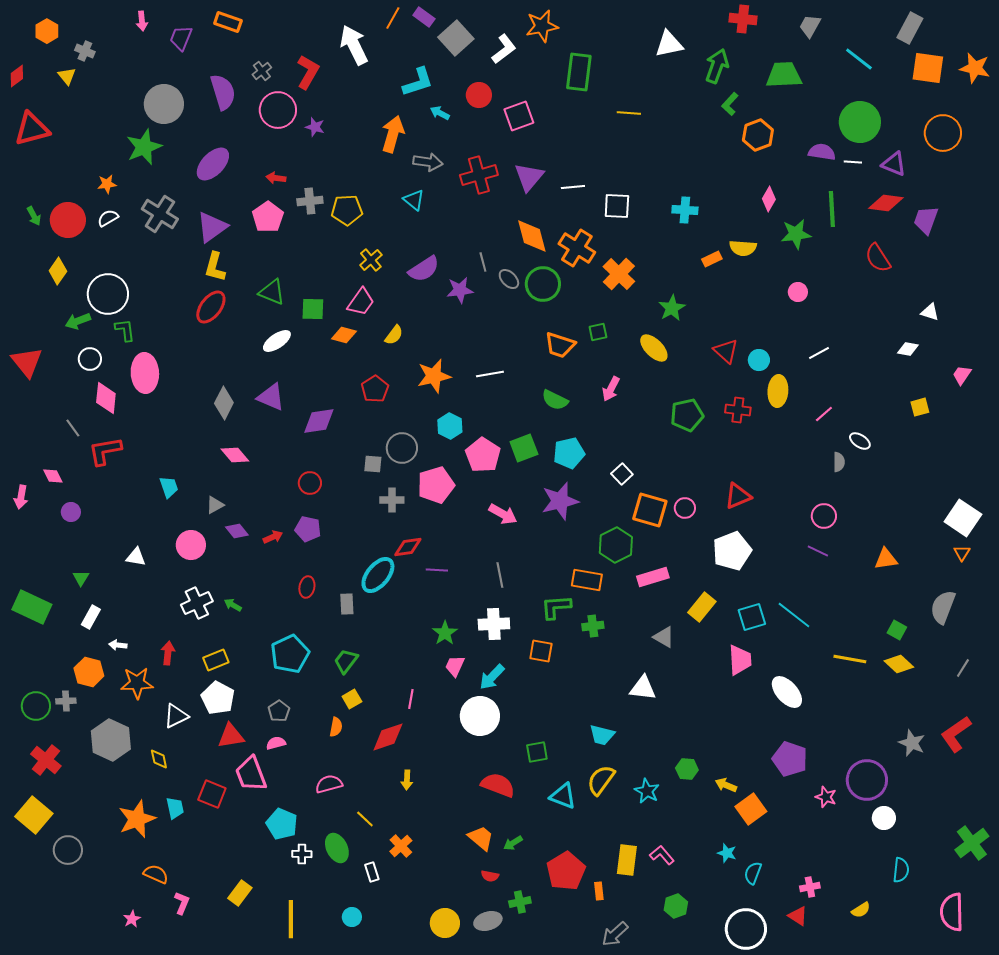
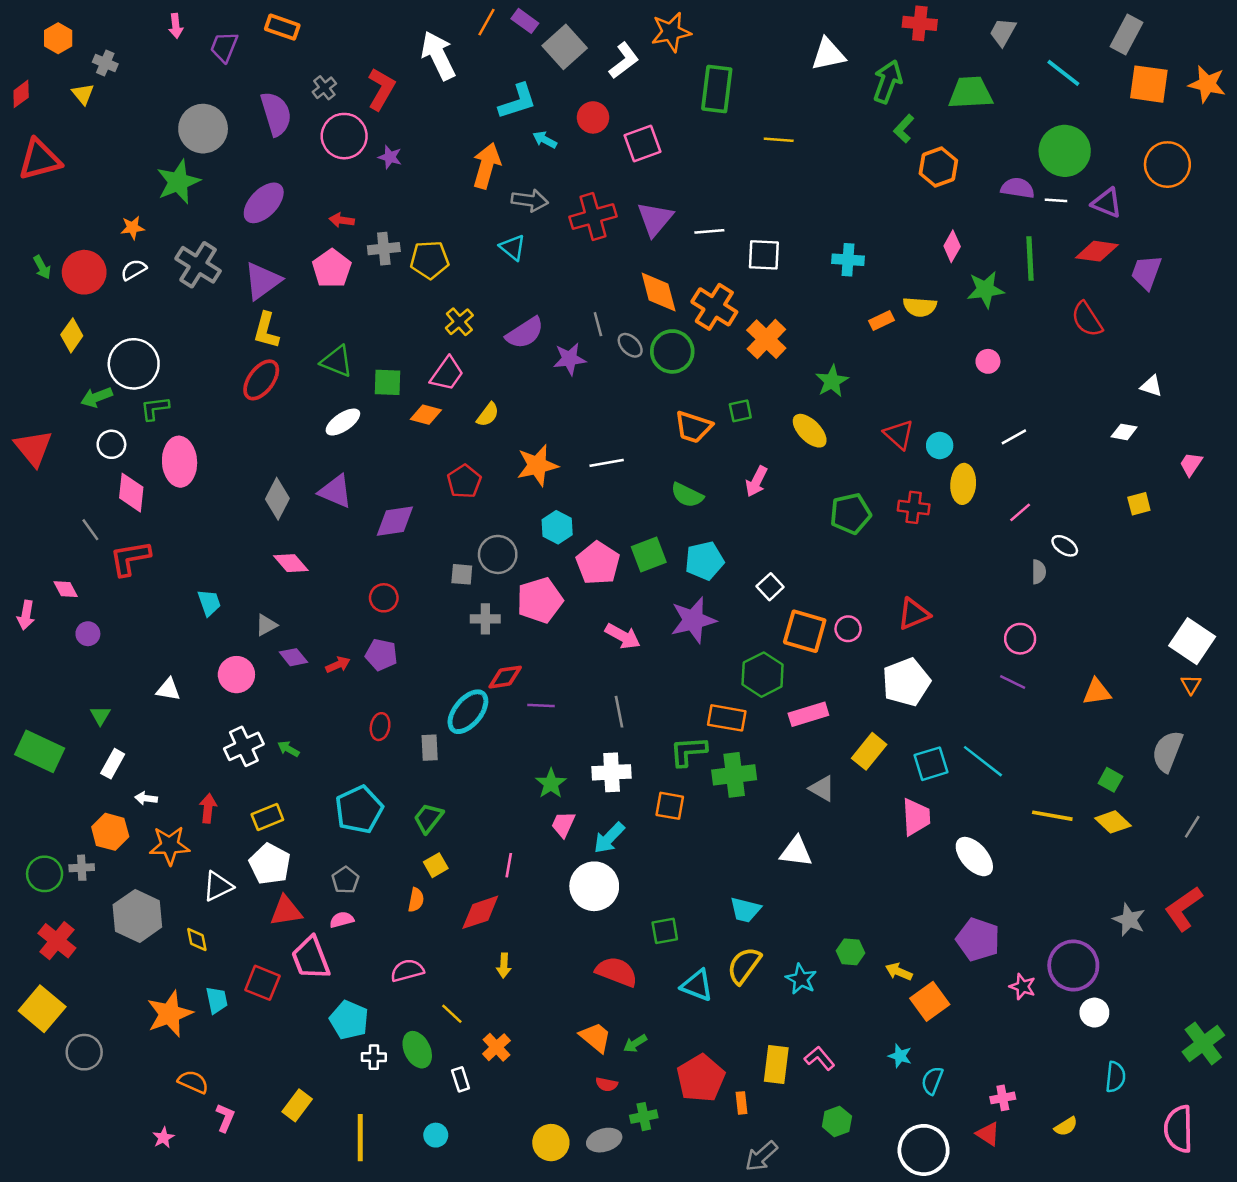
green L-shape: (125, 330) -> (155, 408), turned -90
green cross: (593, 626) -> (734, 775), size x1.6

